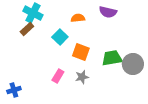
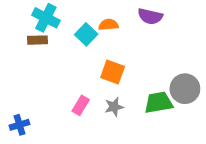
brown rectangle: (27, 29) -> (38, 40), turned 40
cyan square: (60, 37) -> (86, 34), moved
green trapezoid: (112, 58) -> (159, 103), moved

